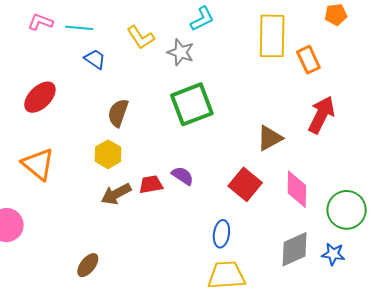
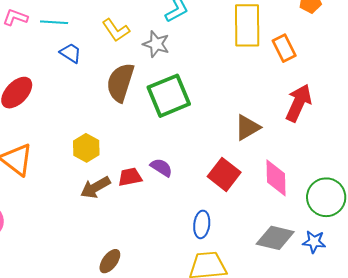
brown semicircle: (118, 113) -> (120, 82), moved, size x1.4
gray diamond: (295, 249) -> (275, 238), turned 39
brown ellipse: (88, 265) -> (110, 261), moved

